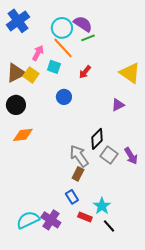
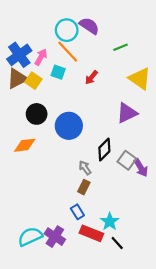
blue cross: (18, 21) -> (19, 55), moved
green line: (88, 38) -> (120, 47), moved
blue circle: (64, 97) -> (69, 126), moved, size x1.6
black circle: (16, 105) -> (37, 114), moved
purple triangle: (118, 105) -> (127, 113), size x1.5
gray square: (109, 155) -> (127, 160), moved
gray arrow: (79, 156) -> (85, 168), size x0.6
red rectangle: (85, 217) -> (91, 233), size x1.5

